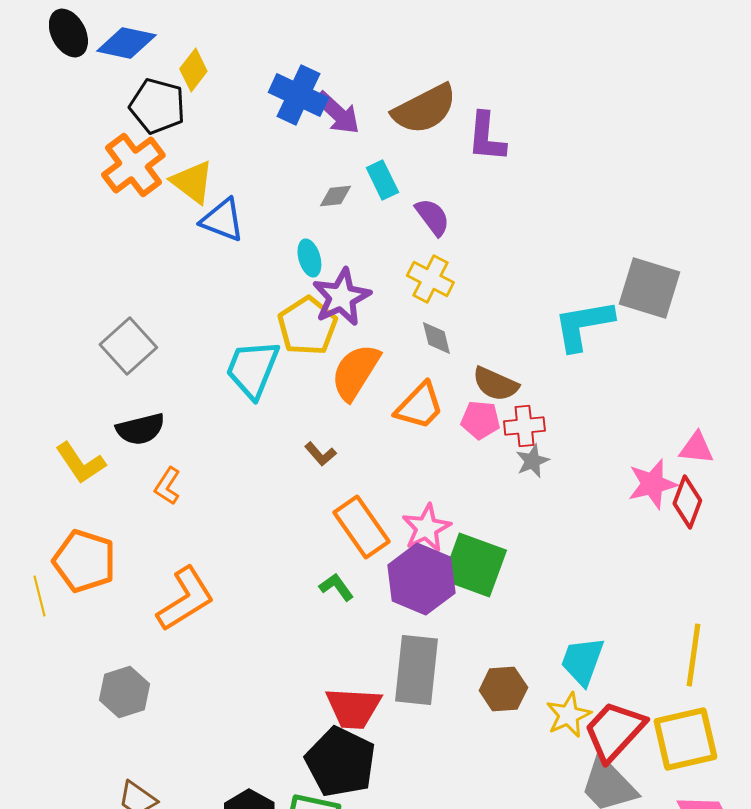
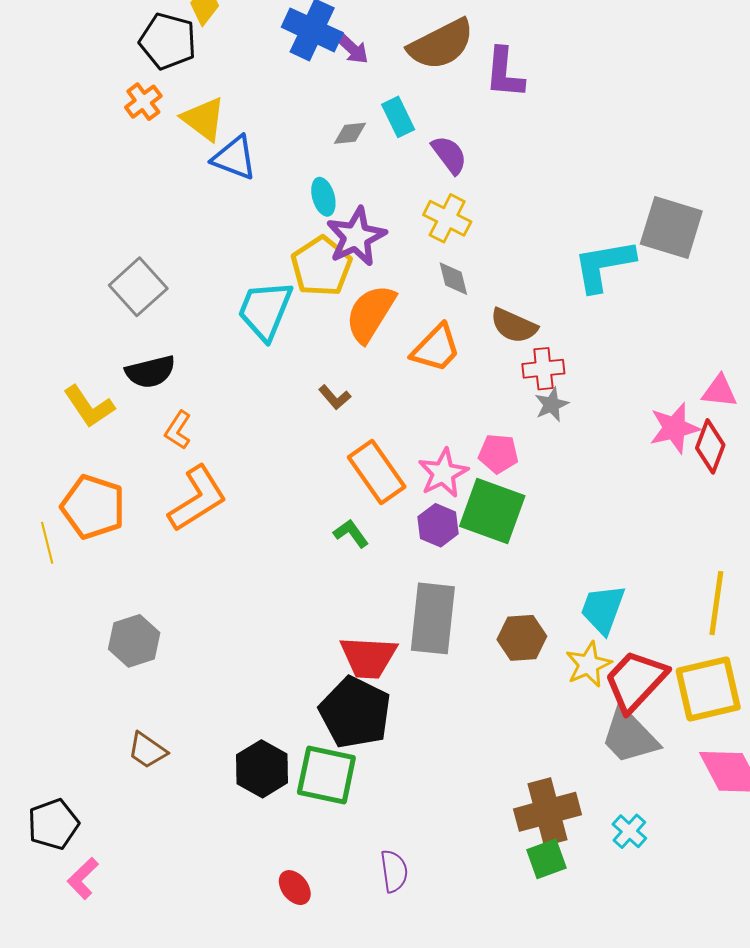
purple arrow: (337, 113) -> (352, 48), size x0.7
orange cross: (133, 165) -> (143, 102), size x0.6
pink pentagon: (480, 420) -> (498, 454), moved
purple hexagon: (421, 579) -> (438, 525), size x0.6
orange L-shape: (185, 599) -> (198, 499), moved

